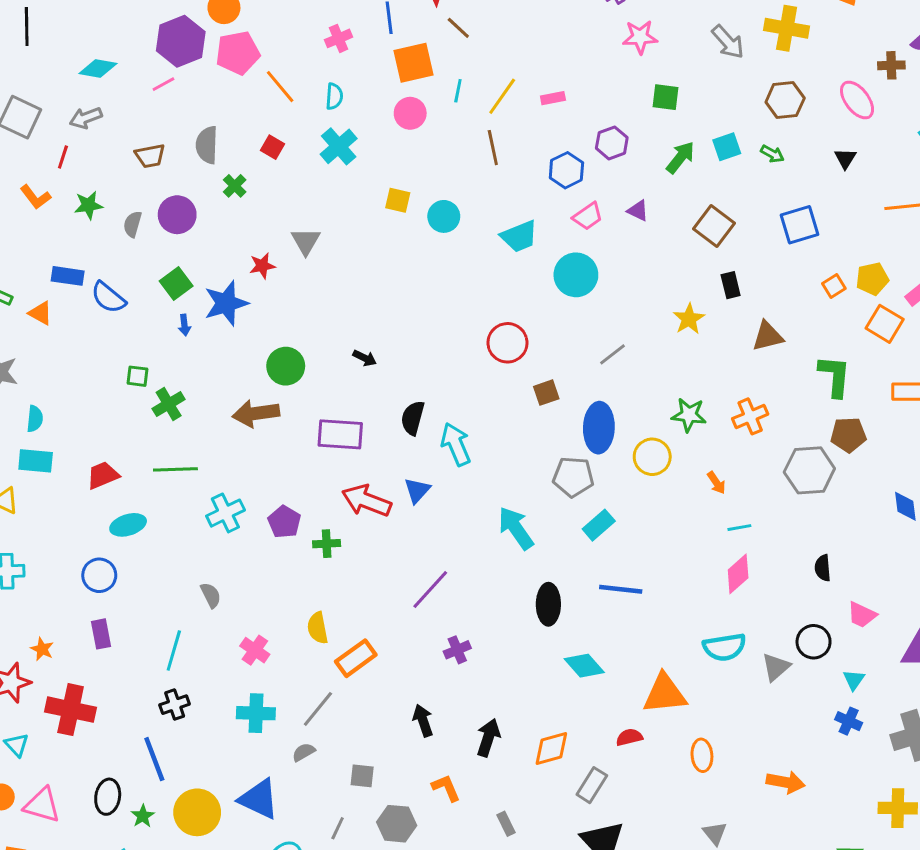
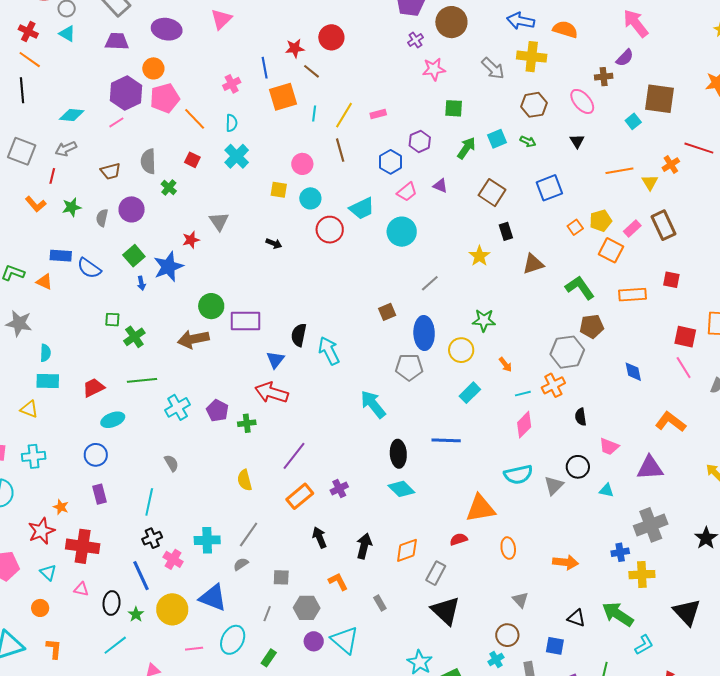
pink circle: (410, 113) -> (302, 164), moved
red circle: (507, 343) -> (330, 230), moved
black arrow: (365, 358) -> (274, 243), moved
green L-shape: (835, 376) -> (580, 288), turned -36
orange cross: (750, 416) -> (553, 385), moved
purple rectangle: (340, 434) -> (245, 321), moved
blue triangle: (417, 490) -> (275, 360), moved
cyan rectangle: (599, 525) -> (470, 393), moved
purple line: (430, 590) -> (294, 456), moved
pink cross: (255, 650) -> (173, 559), moved
orange rectangle: (356, 658) -> (300, 496), moved
cyan diamond: (584, 666) -> (401, 489), moved
cyan triangle: (854, 680) -> (607, 490), turned -49
blue cross: (849, 721) -> (620, 552), moved, turned -30
pink triangle: (42, 805) -> (81, 589), moved, size x0.6

